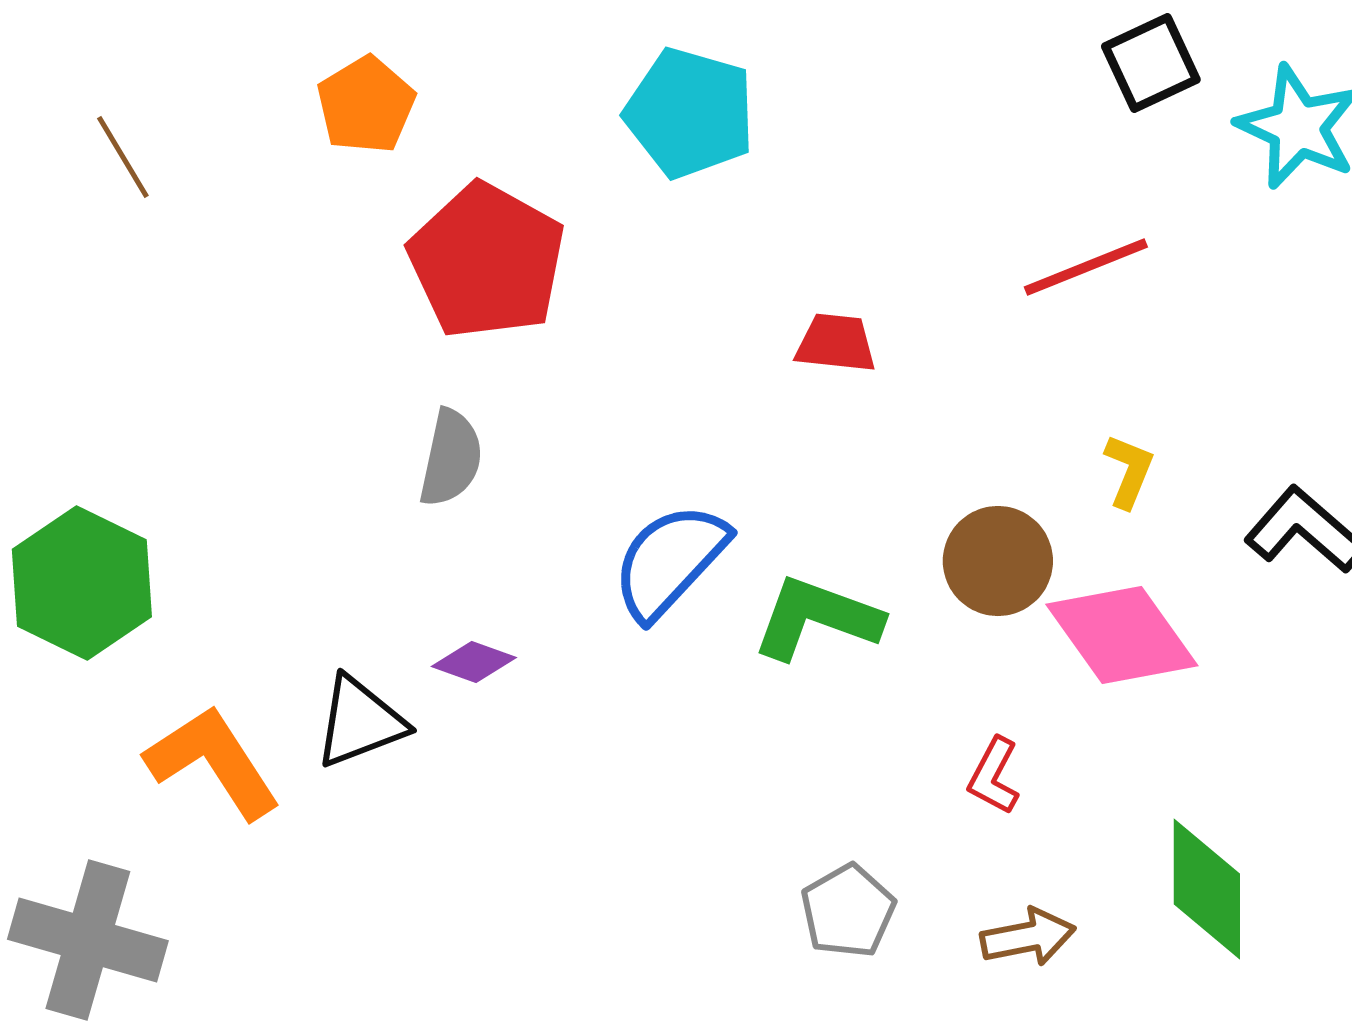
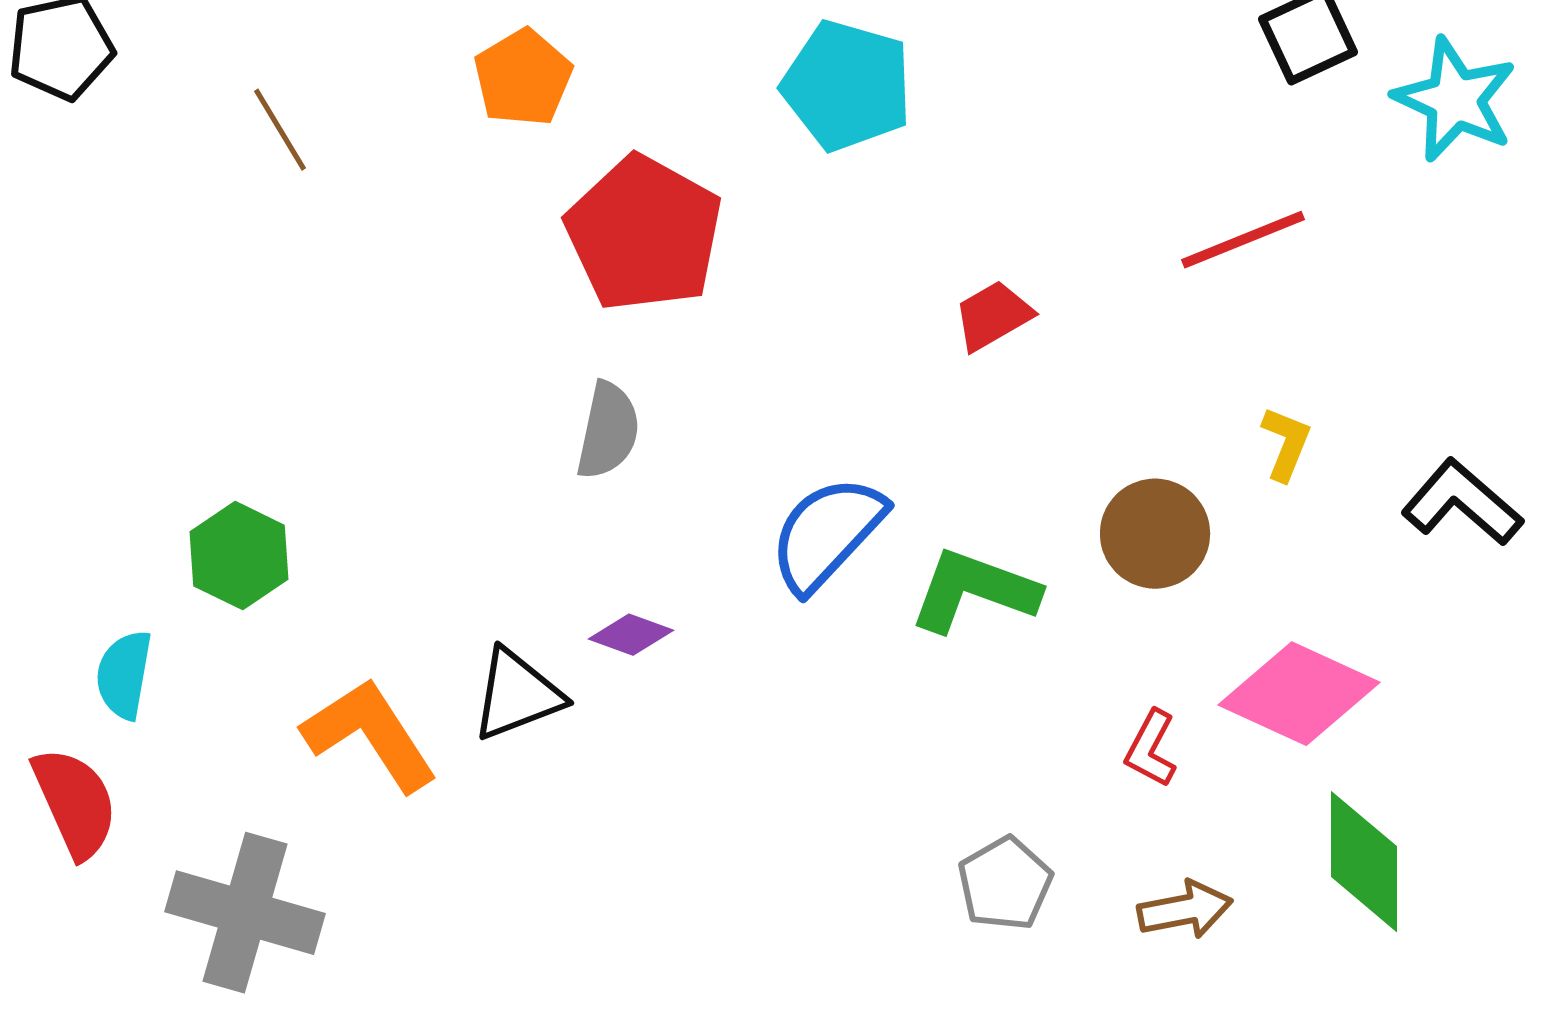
red trapezoid: (836, 343) -> (993, 316), turned -36
green hexagon: (82, 583) -> (239, 556), size x0.7
pink diamond: (1122, 635) -> (1299, 694), moved, turned -30

